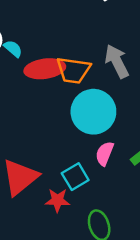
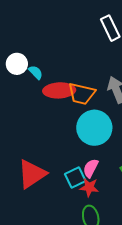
pink semicircle: (105, 153) -> (91, 168), moved
red star: (57, 200) -> (89, 187), moved

